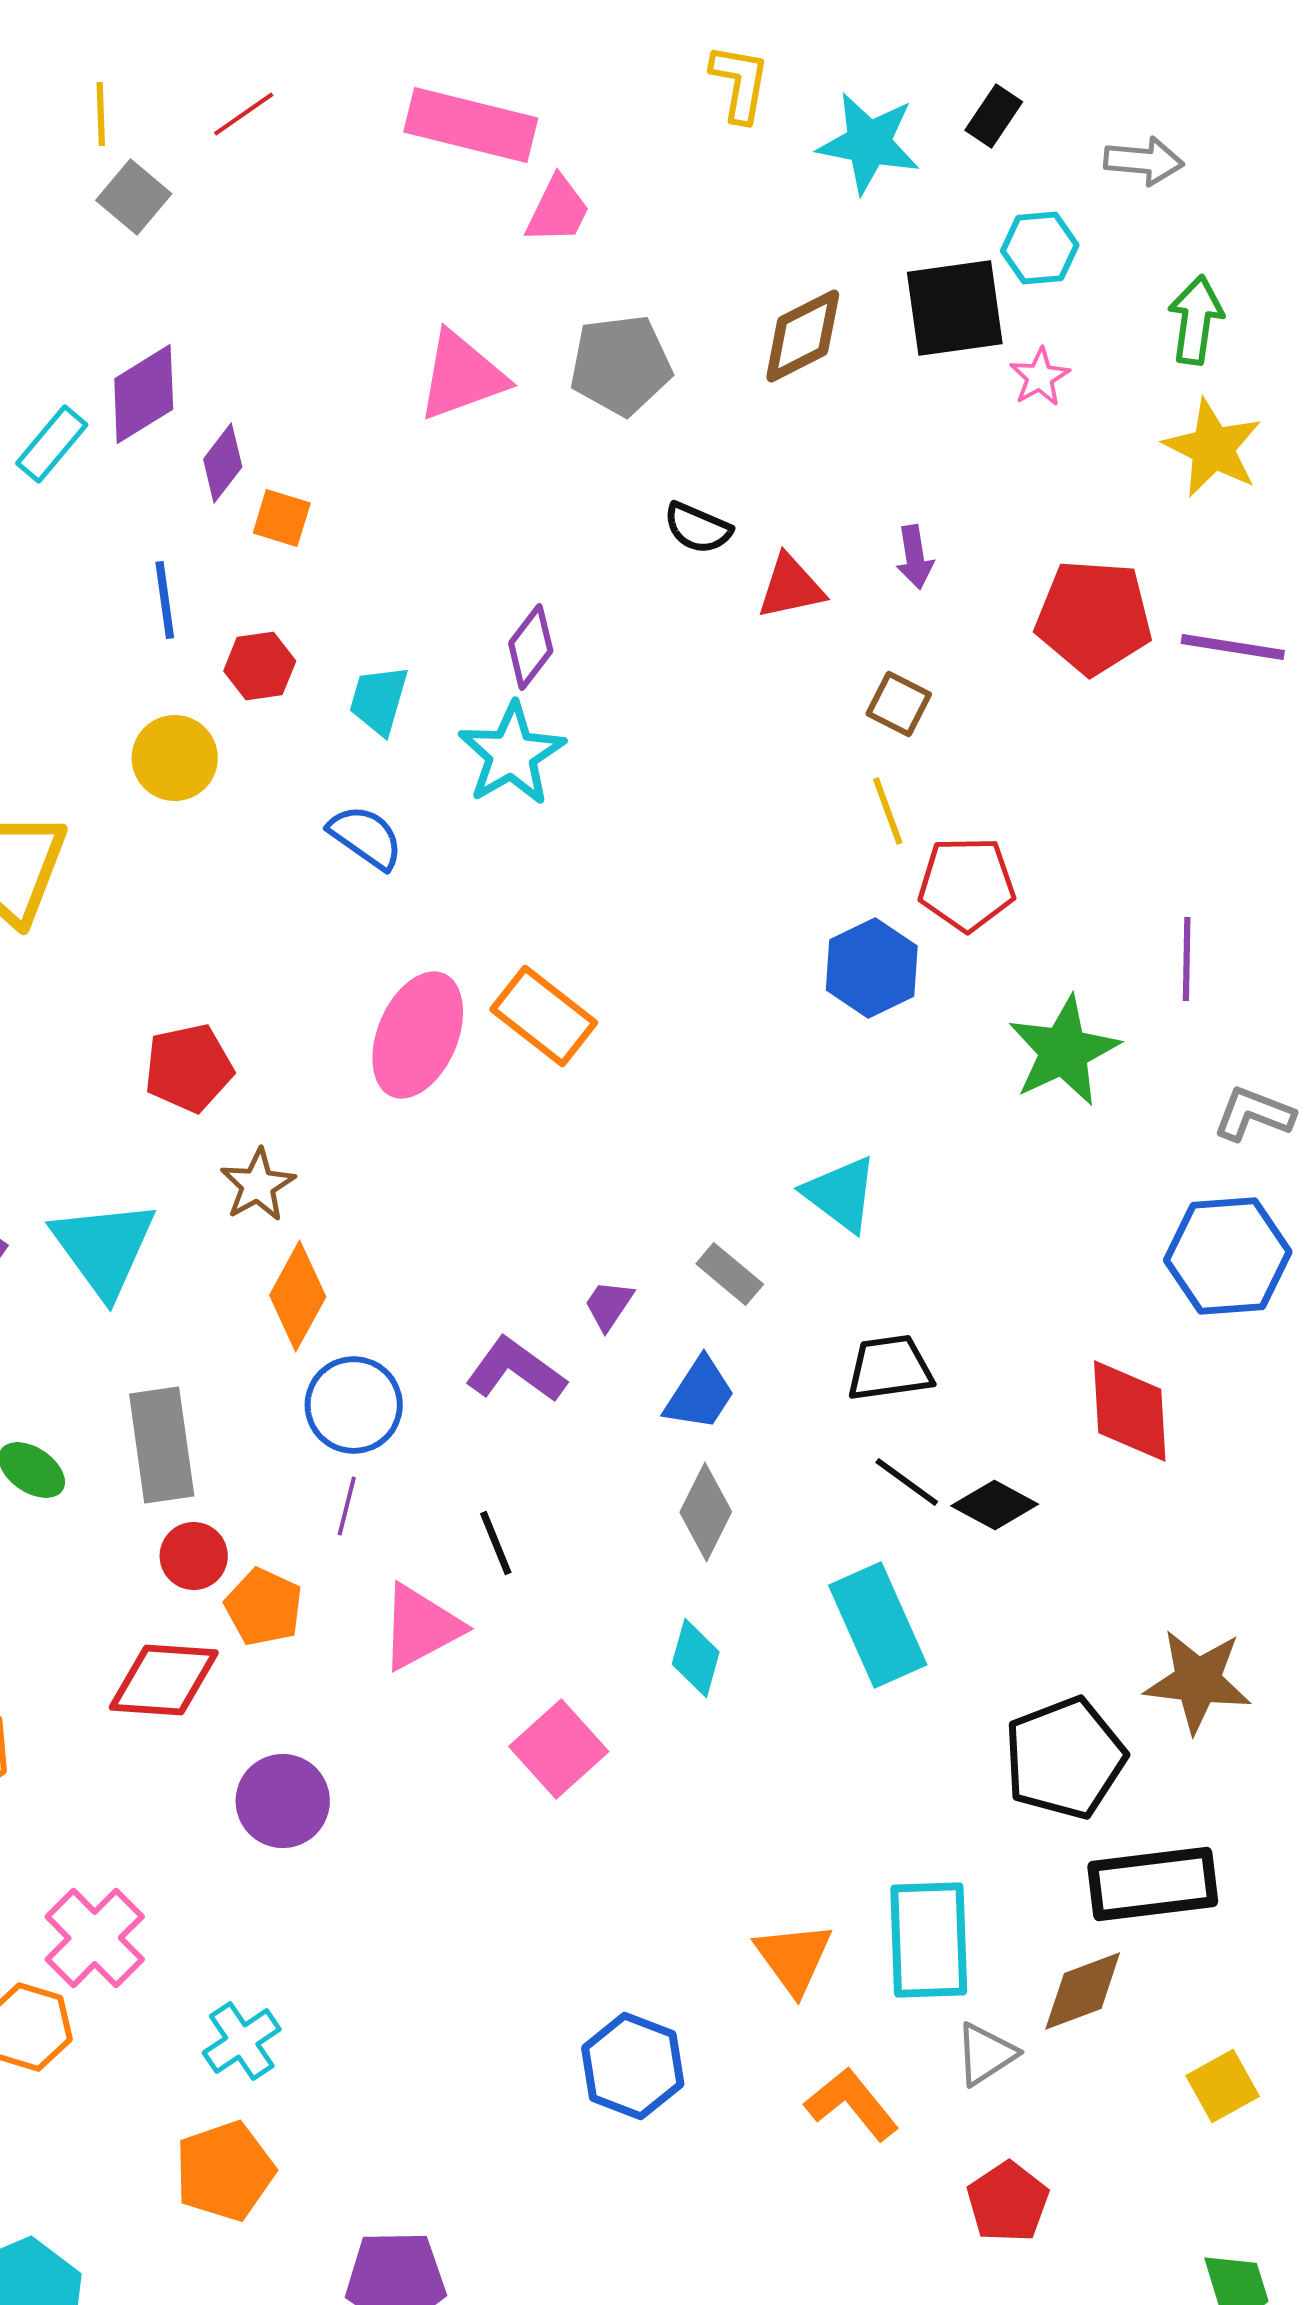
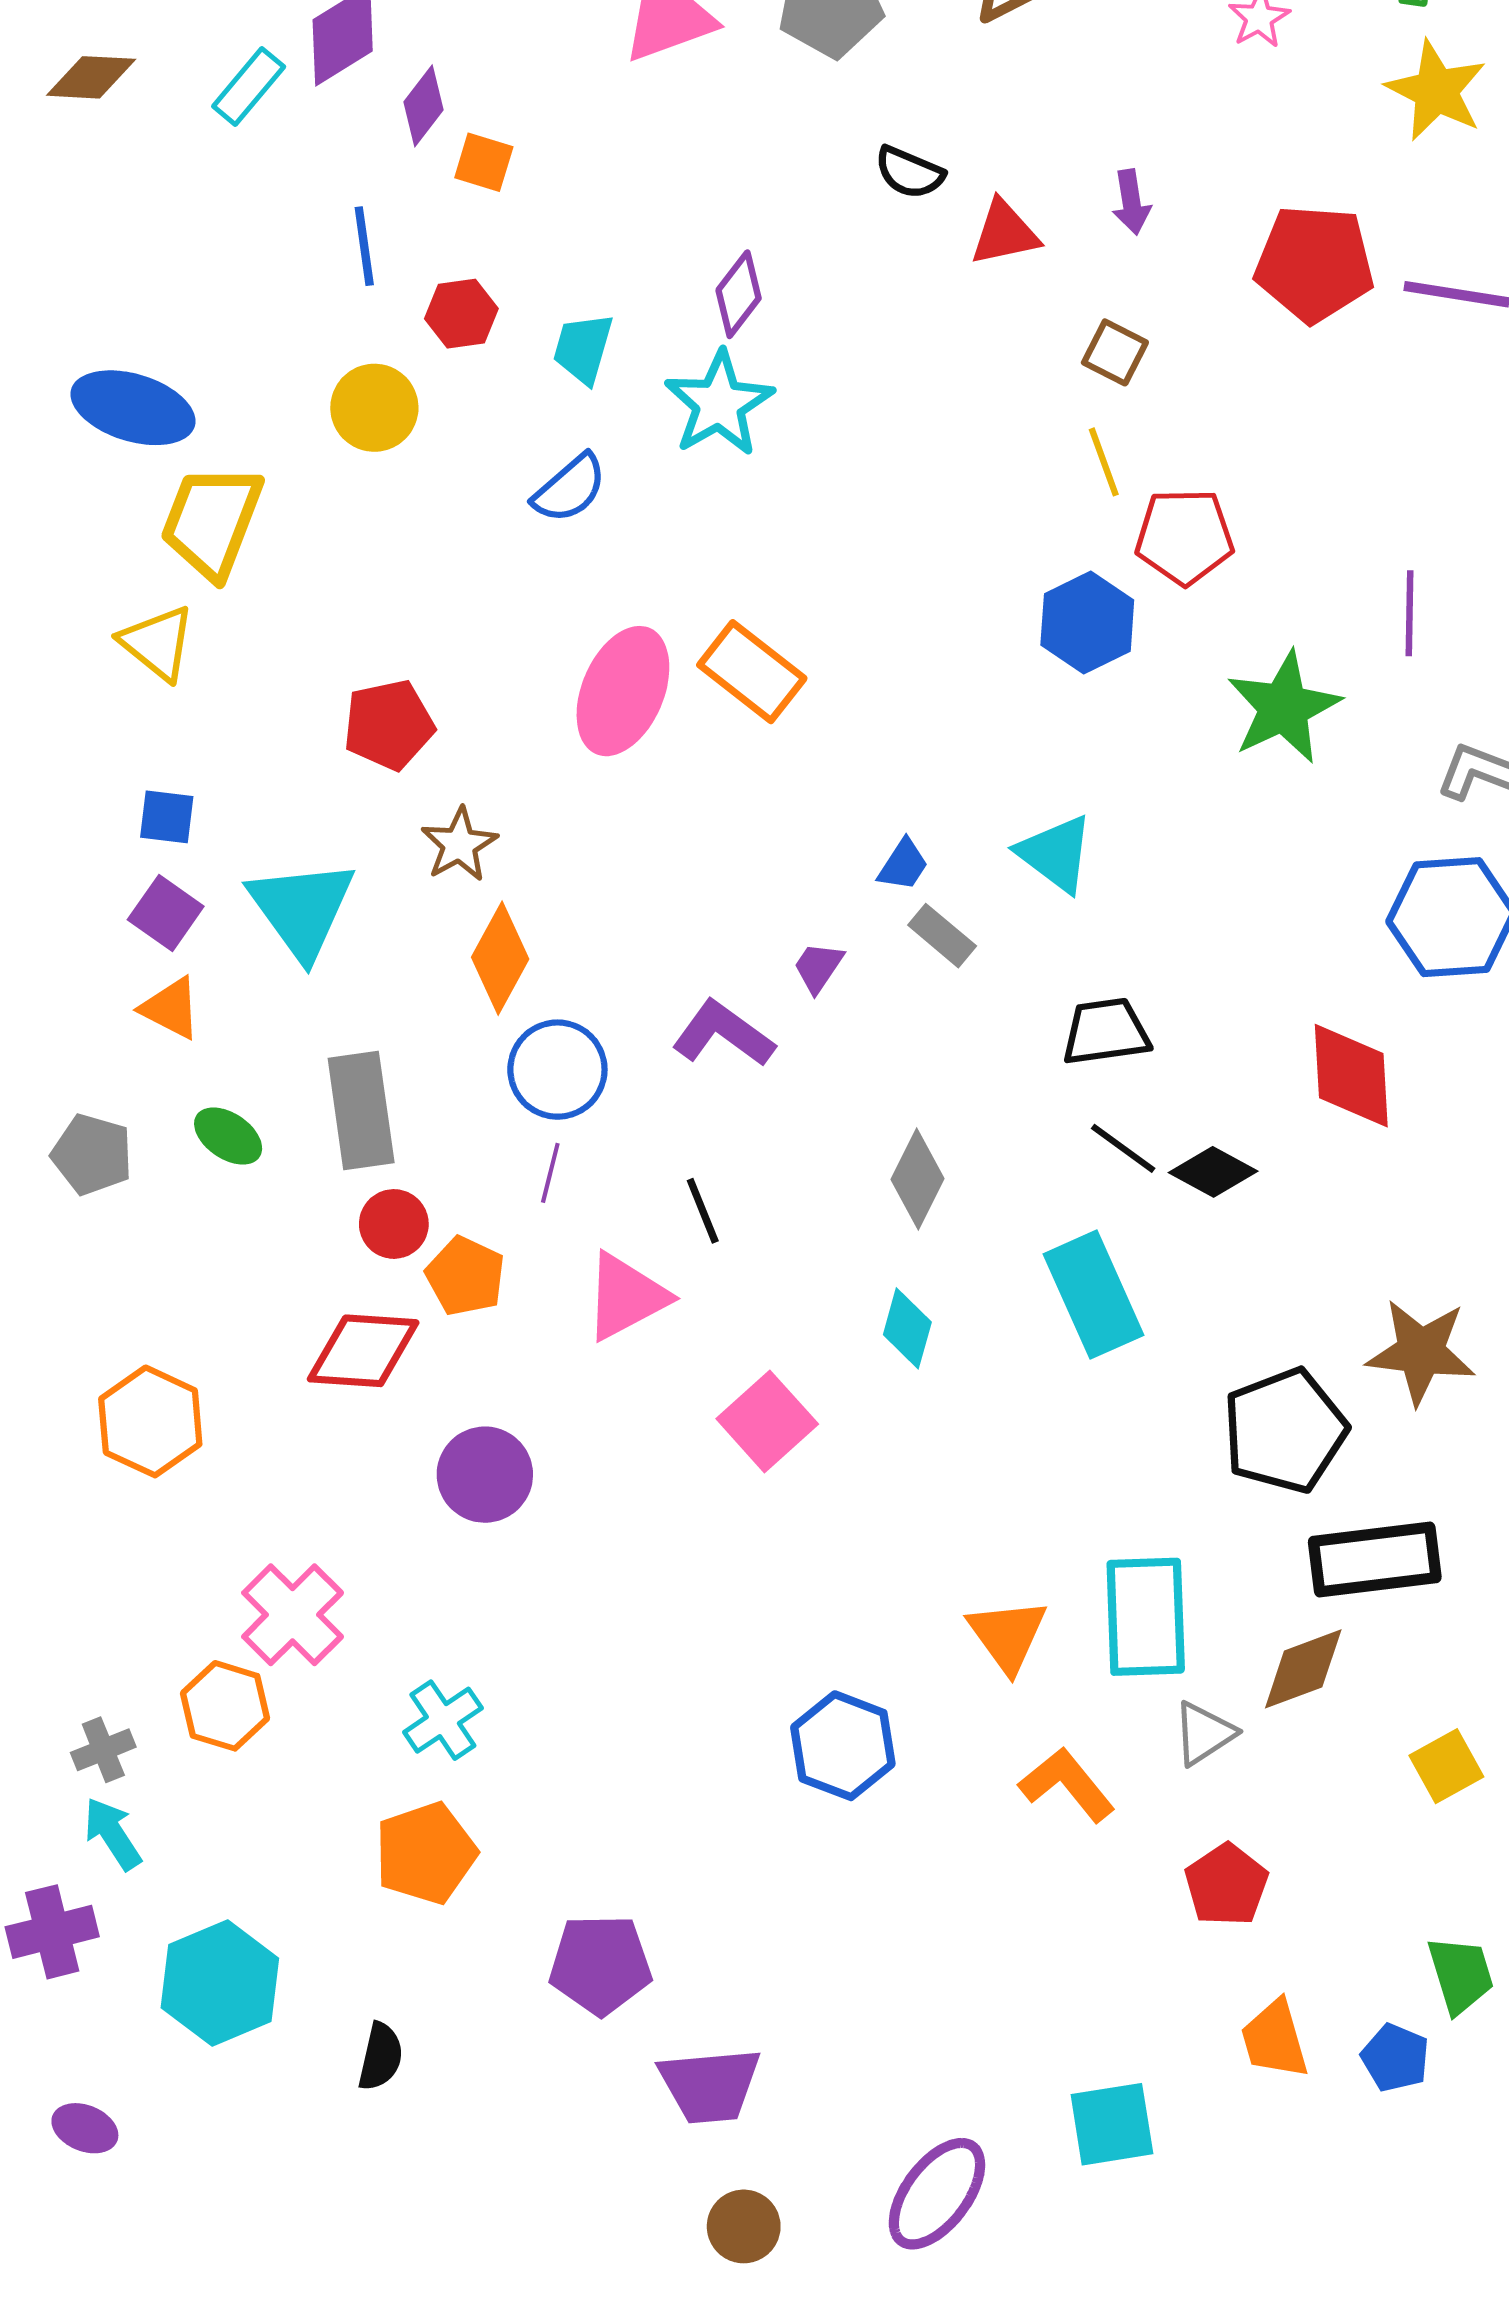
blue semicircle: (366, 837) -> (570, 489), turned 104
blue trapezoid: (700, 1394) -> (903, 865), moved, size x0.7

